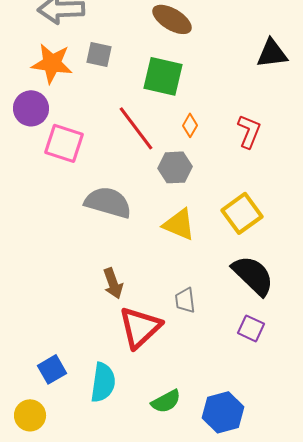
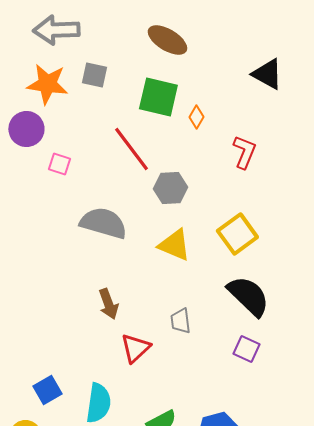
black triangle: (272, 53) -> (267, 74), turned 36
orange diamond: (190, 125) -> (196, 117), moved
pink square: (64, 143) -> (59, 164), size x0.6
red triangle: (140, 327) -> (135, 348), size x0.7

